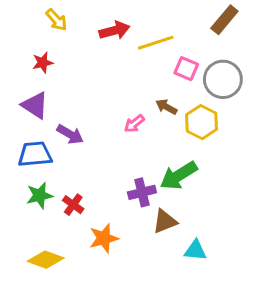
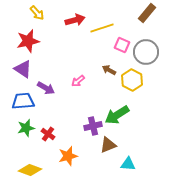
red star: (43, 63) -> (28, 41), size x1.6
pink arrow: (134, 124) -> (78, 81), moved

